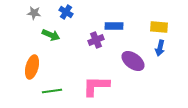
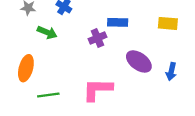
blue arrow: (160, 48) -> (171, 72), moved

